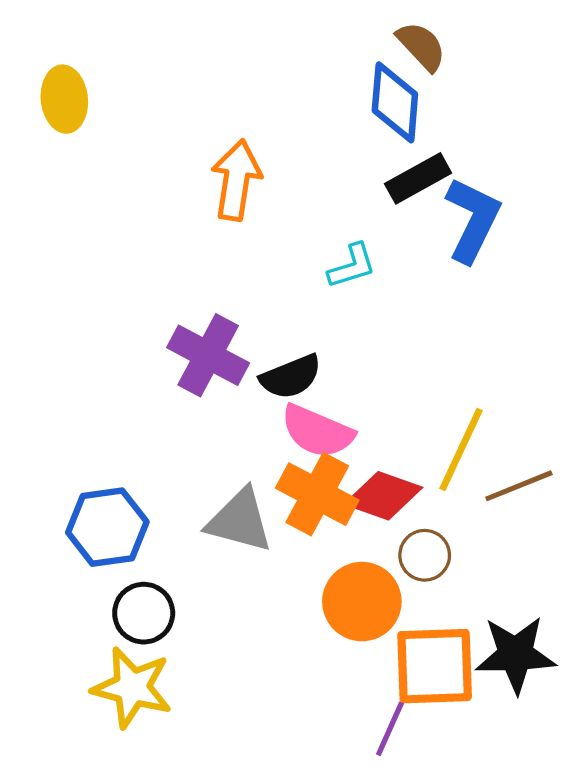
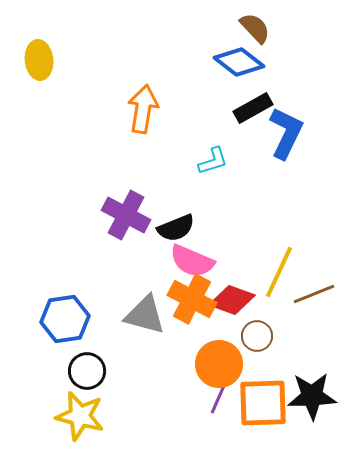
blue diamond: (395, 102) -> (239, 62), turned -57
purple line: (390, 729) -> (219, 397), moved

